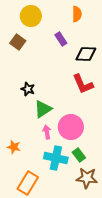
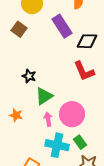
purple rectangle: (61, 39) -> (62, 26), size x1.6
orange star: (14, 147) -> (16, 115), moved

